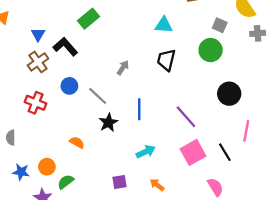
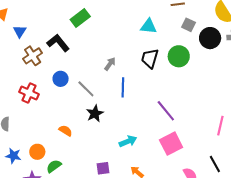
gray square: (220, 25) -> (189, 25), moved
blue triangle: (38, 34) -> (20, 31), moved
green circle: (211, 50) -> (179, 56), moved
black circle: (229, 94) -> (210, 38), moved
blue line: (139, 109) -> (123, 87), moved
black line: (225, 152) -> (215, 164), moved

